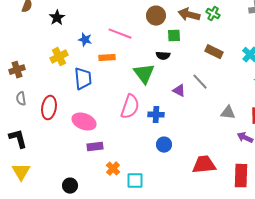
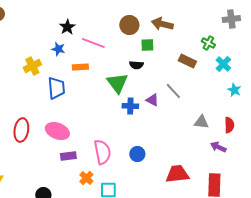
green cross: (213, 14) -> (208, 43), moved
black star: (57, 18) -> (67, 27), moved
pink semicircle: (130, 107) -> (102, 152), moved, turned -30
red ellipse: (49, 108) -> (21, 130), moved
blue cross: (156, 115) -> (130, 106), moved

